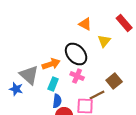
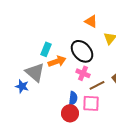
cyan rectangle: (53, 84) -> (46, 49), moved
brown line: (97, 95) -> (97, 85), moved
blue semicircle: (57, 101) -> (73, 98), moved

